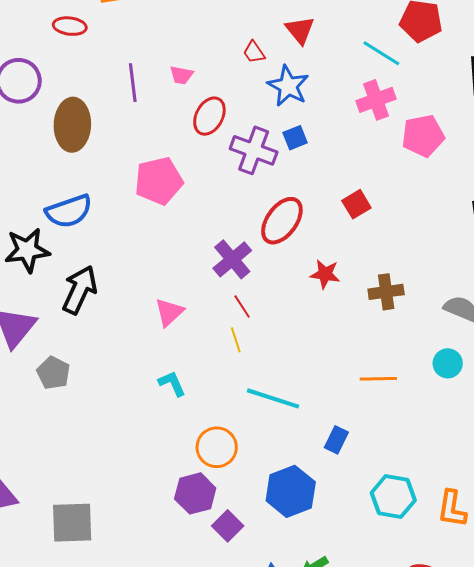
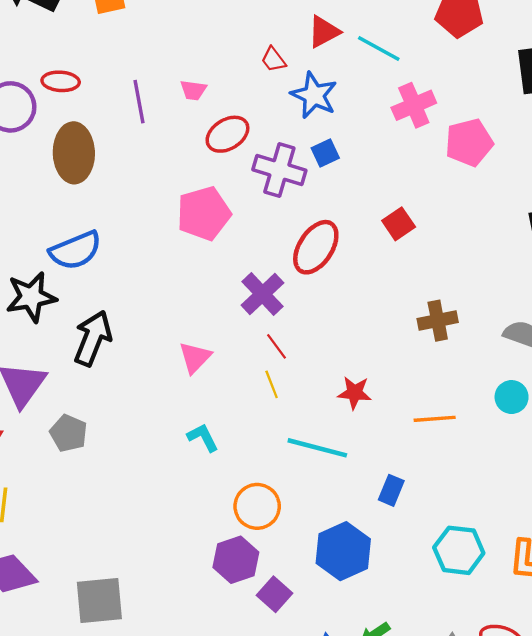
red ellipse: (70, 26) -> (61, 81), moved
red triangle: (300, 30) -> (324, 32), turned 44
cyan line: (381, 53) -> (379, 49), moved
red ellipse: (209, 116) -> (227, 134), turned 33
pink pentagon: (159, 181) -> (204, 213), moved
red star: (325, 274) -> (355, 393), moved

